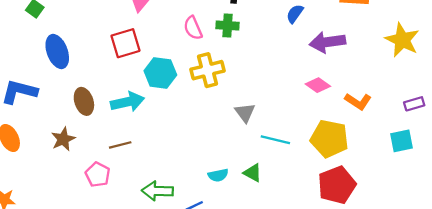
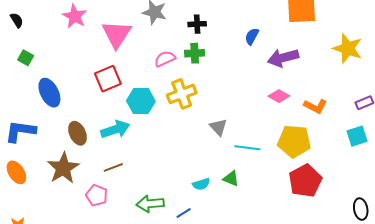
pink semicircle: (193, 28) -> (165, 59), turned 95
brown star: (63, 139) -> (63, 168), size x1.5

